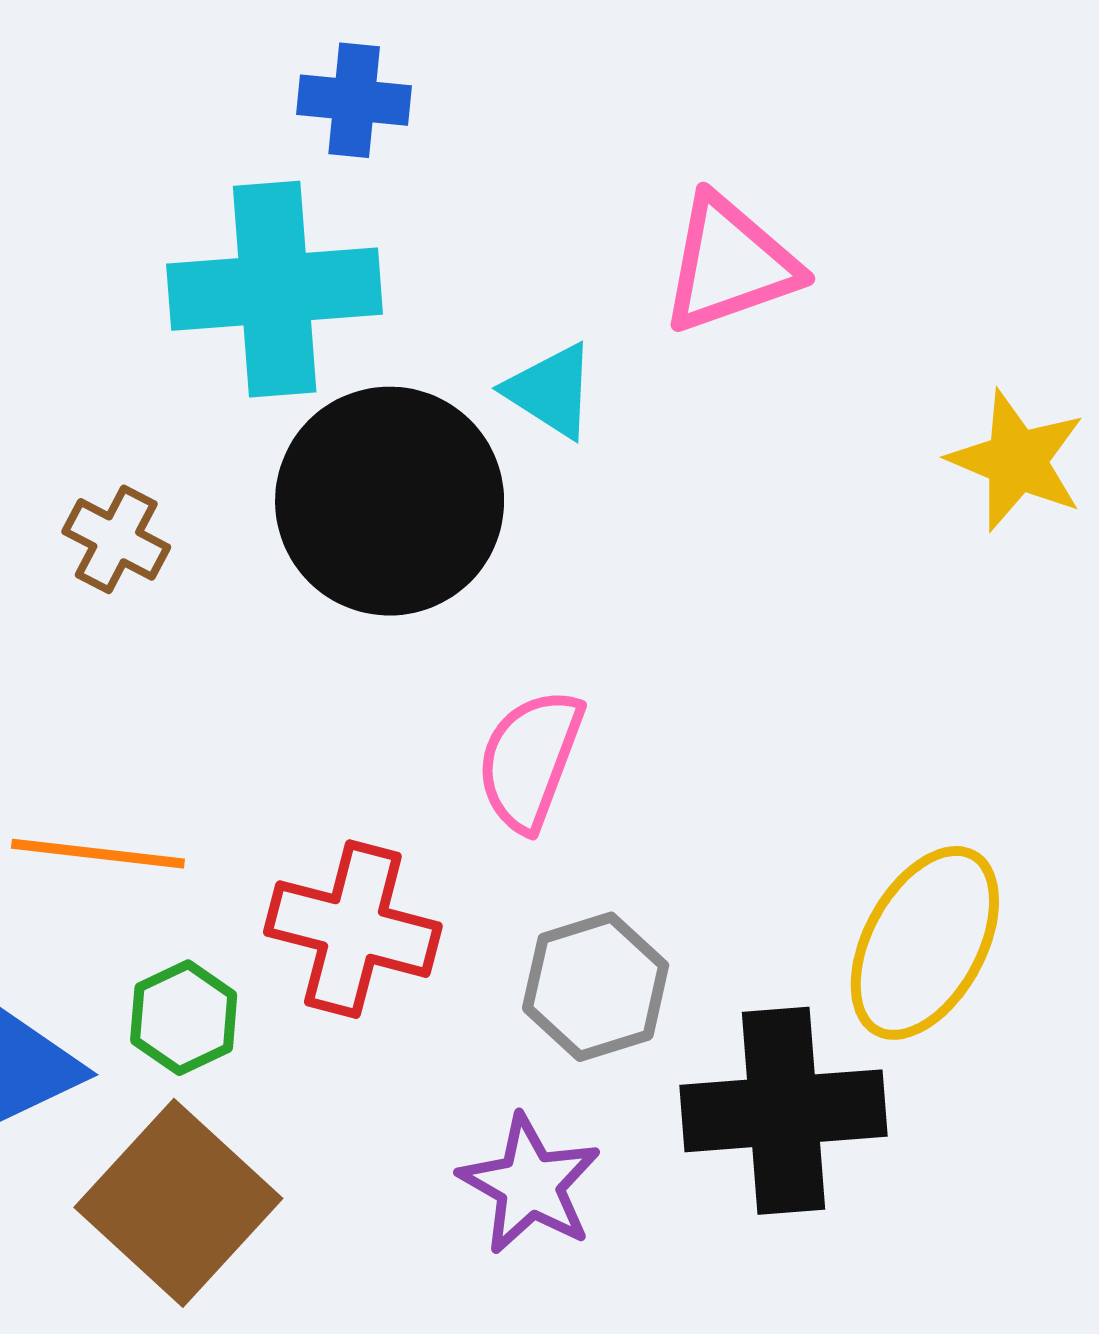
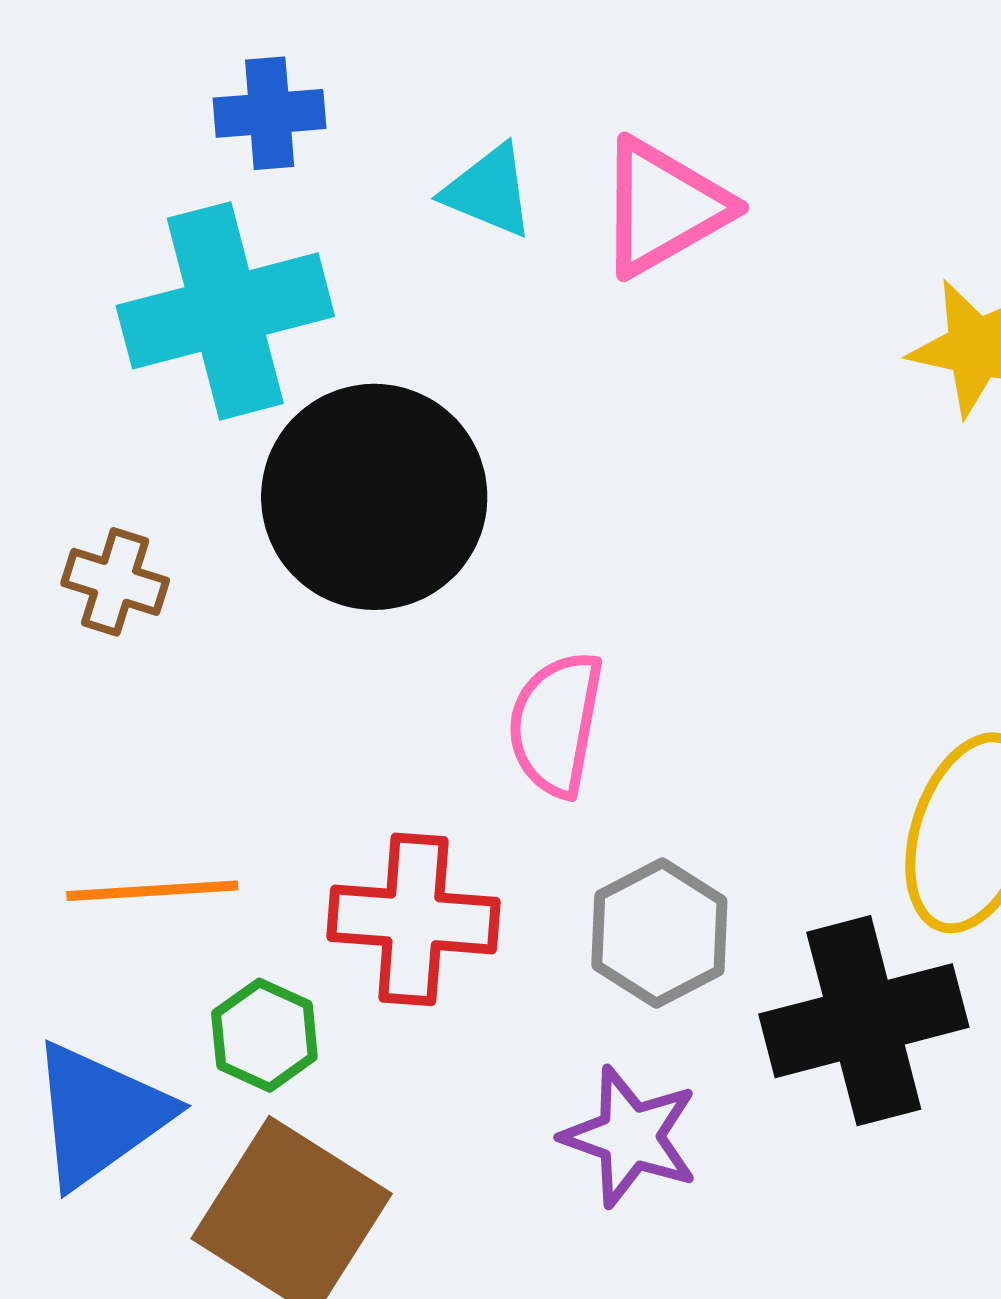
cyan triangle: (551, 391) -> (489, 191), moved

